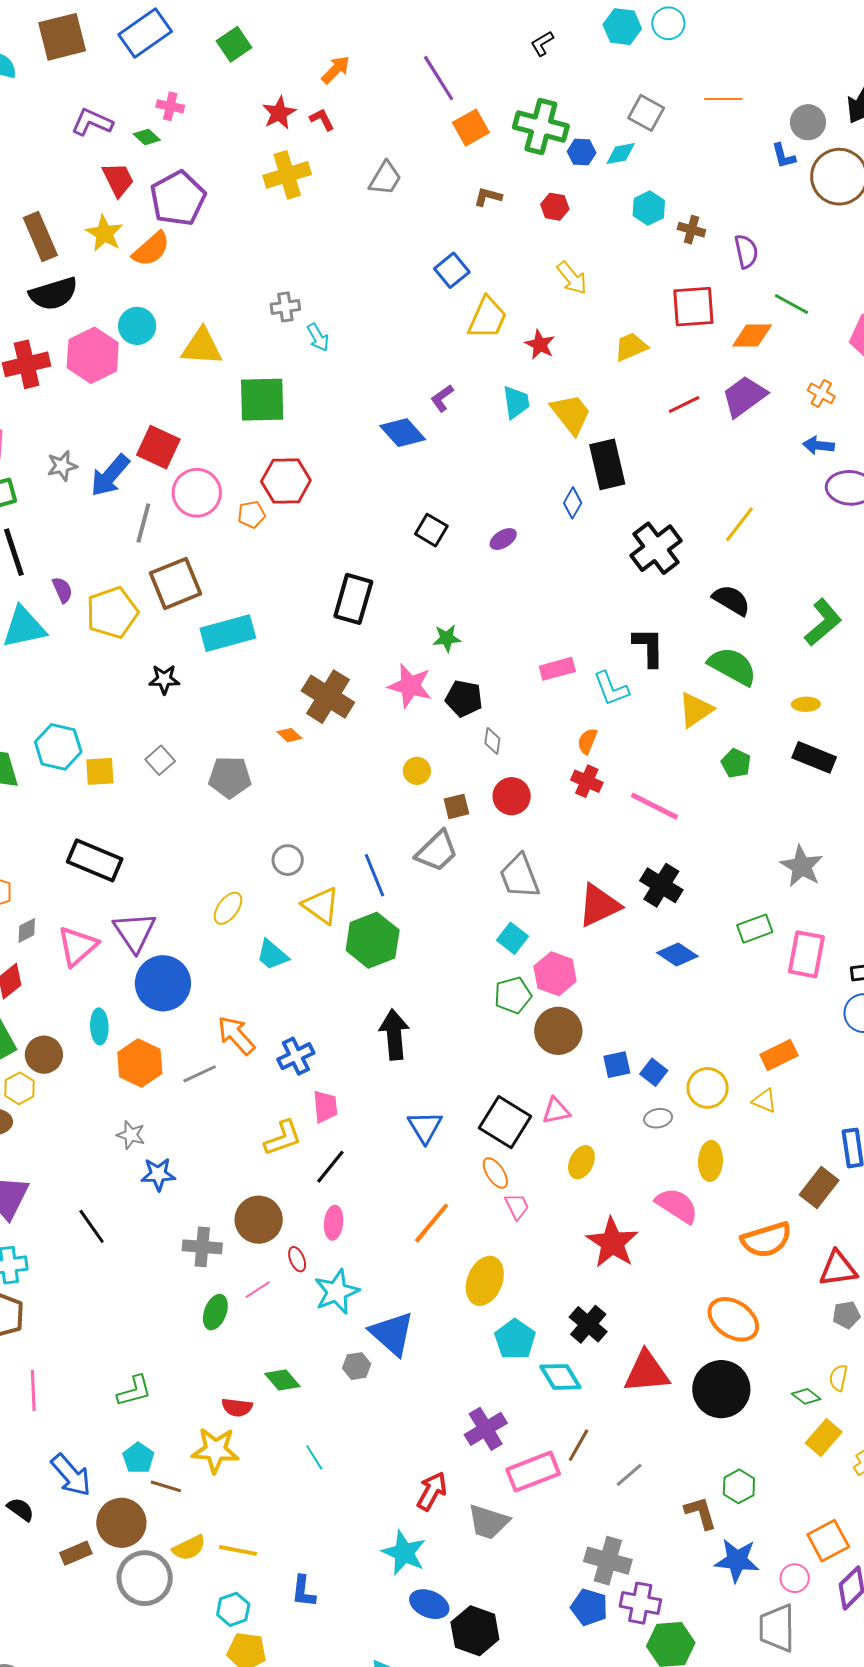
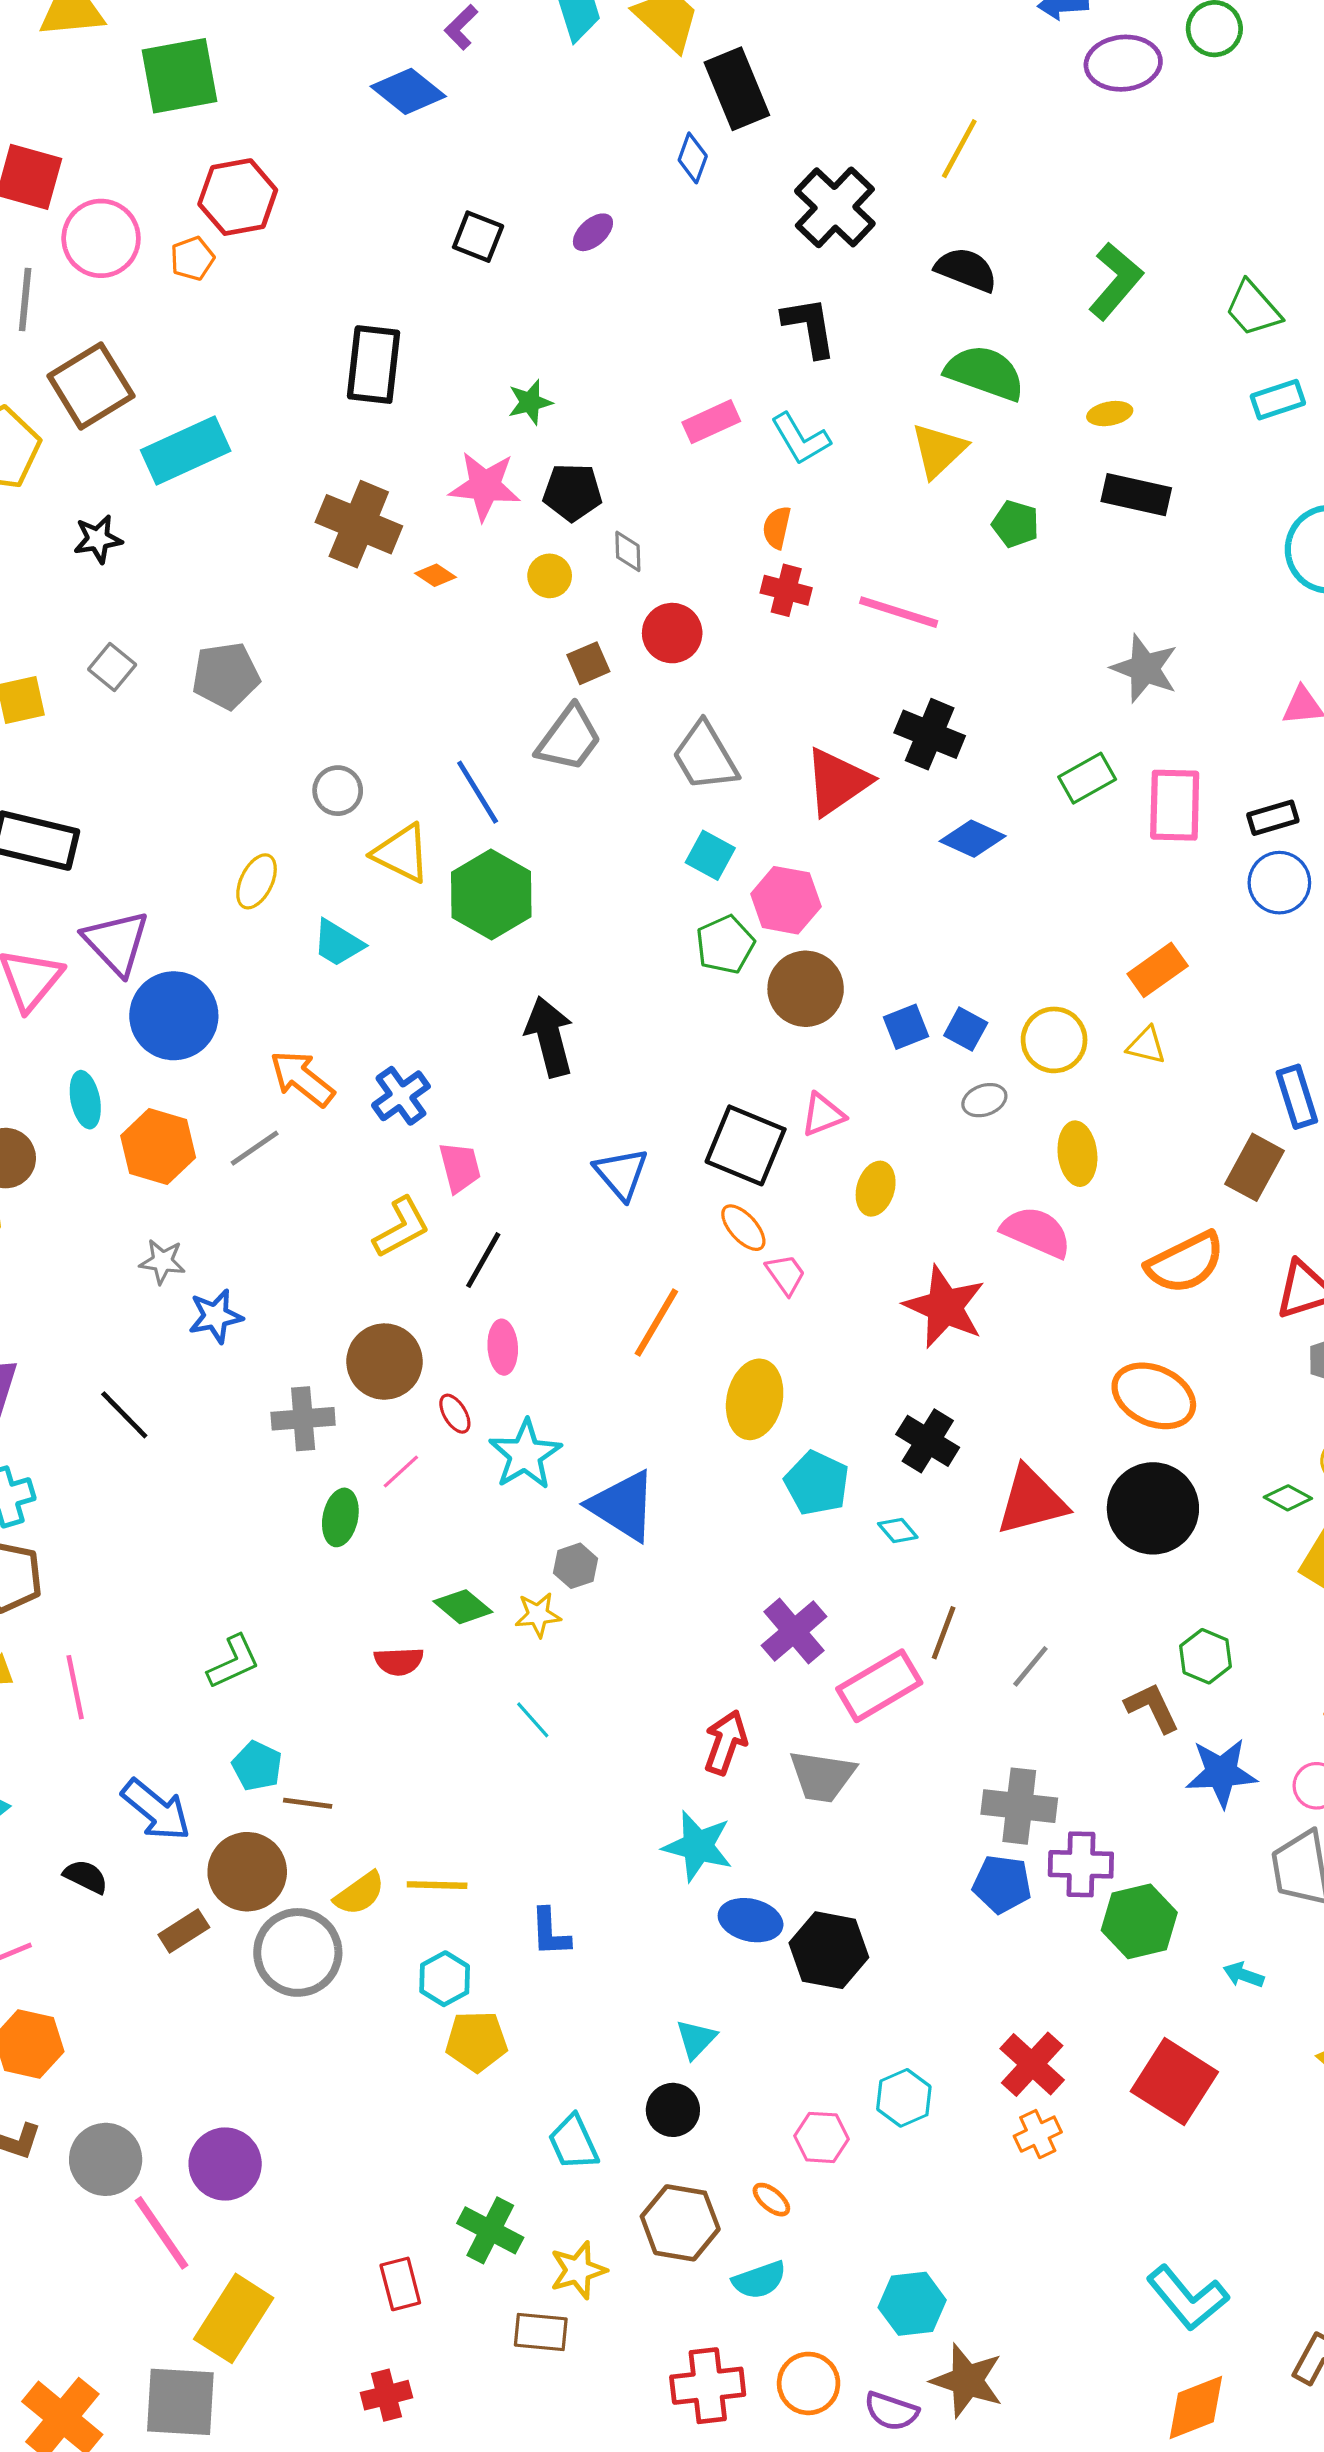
black L-shape: (649, 647) -> (809, 327), moved
orange diamond: (289, 735) -> (436, 575), moved
yellow circle: (417, 771) -> (550, 576), moved
cyan diamond: (560, 1377) -> (898, 1530), size x0.6
yellow star: (215, 1450) -> (538, 1615), moved, size x0.6

